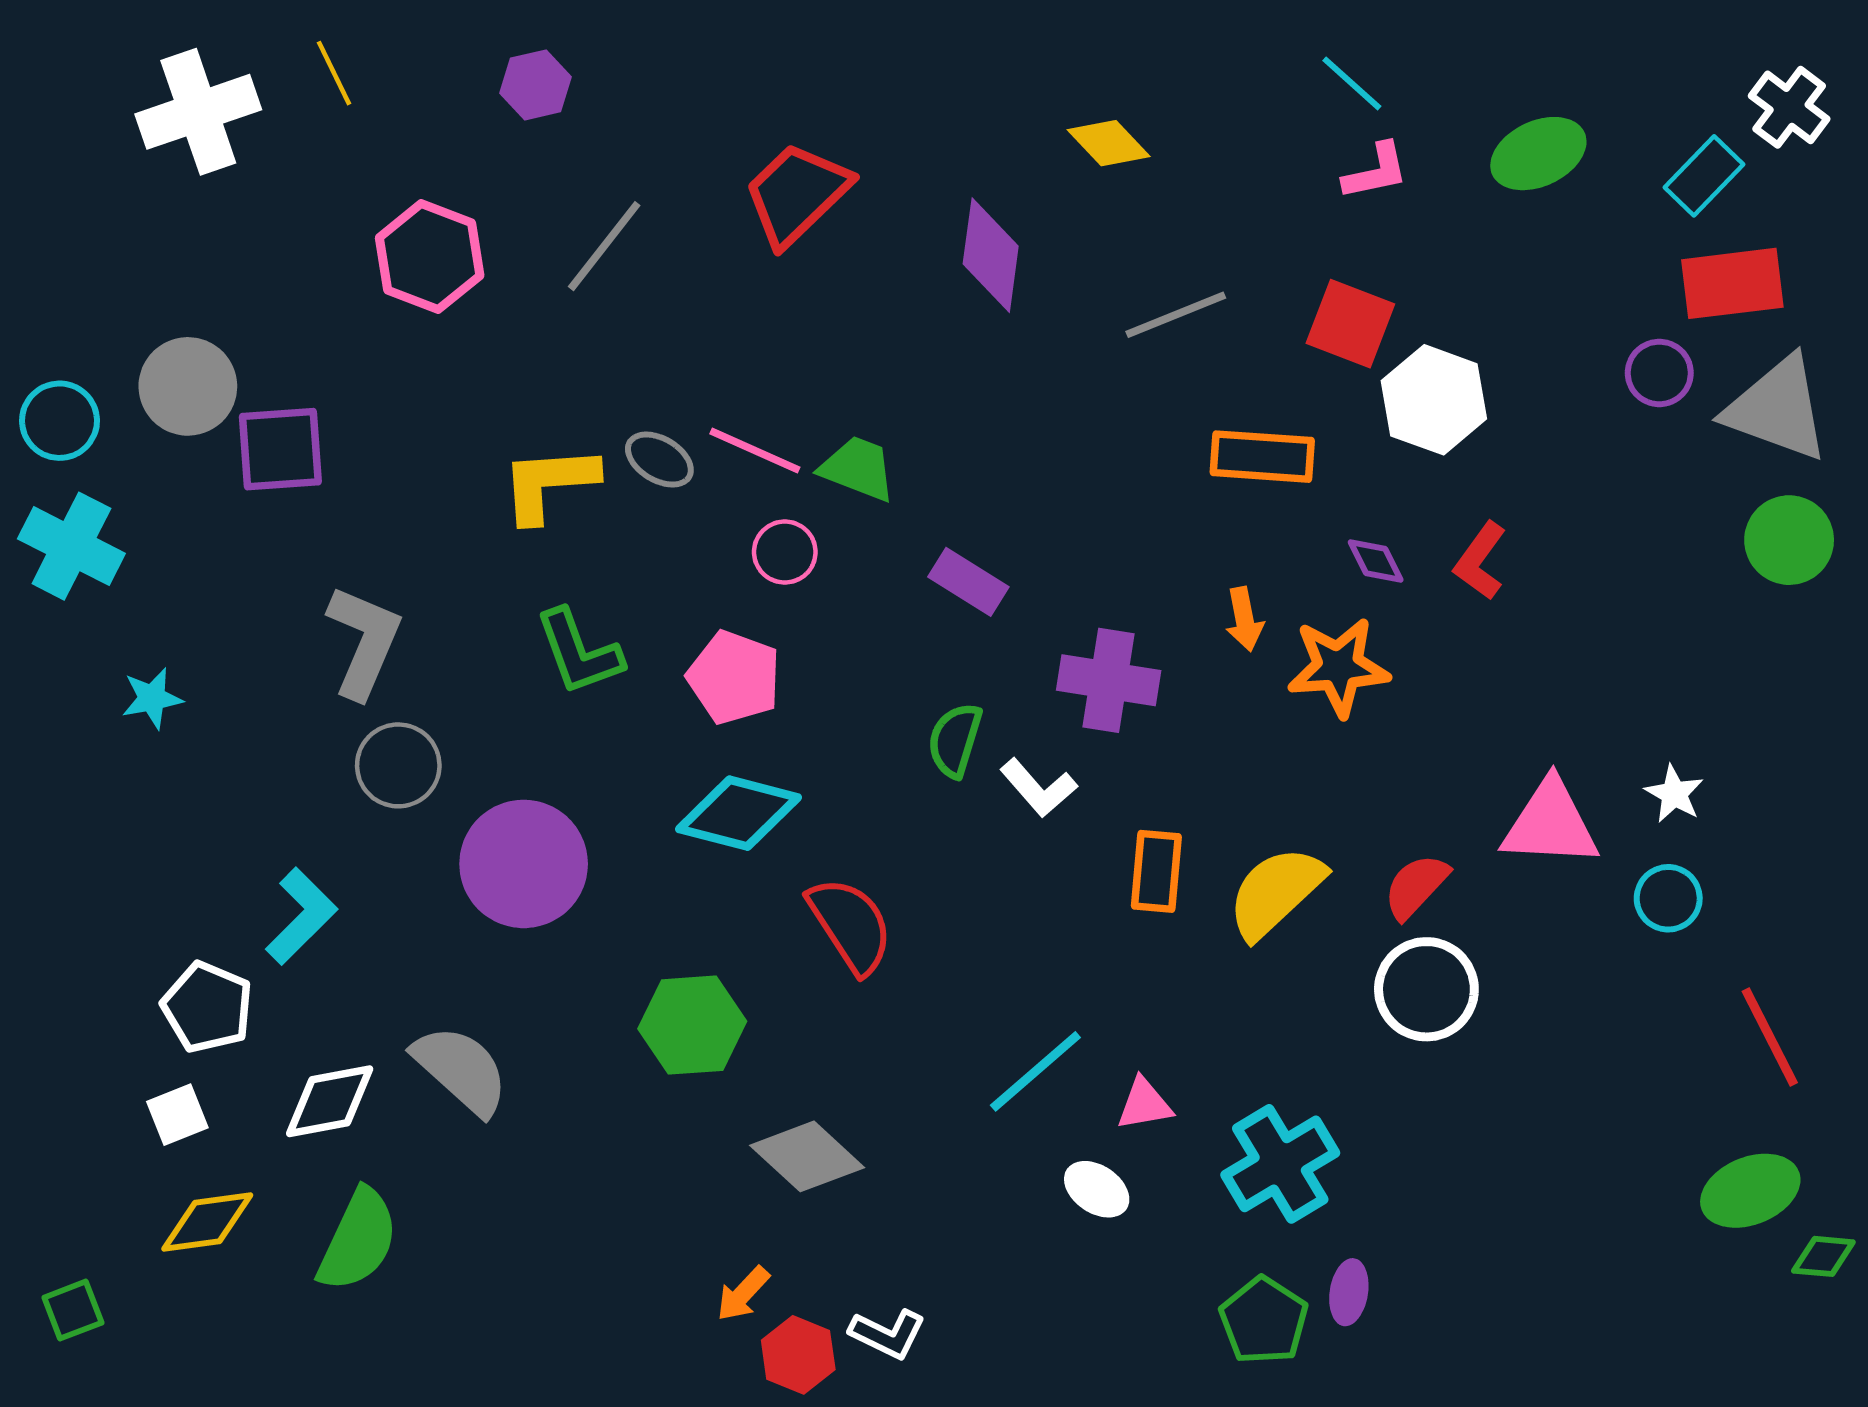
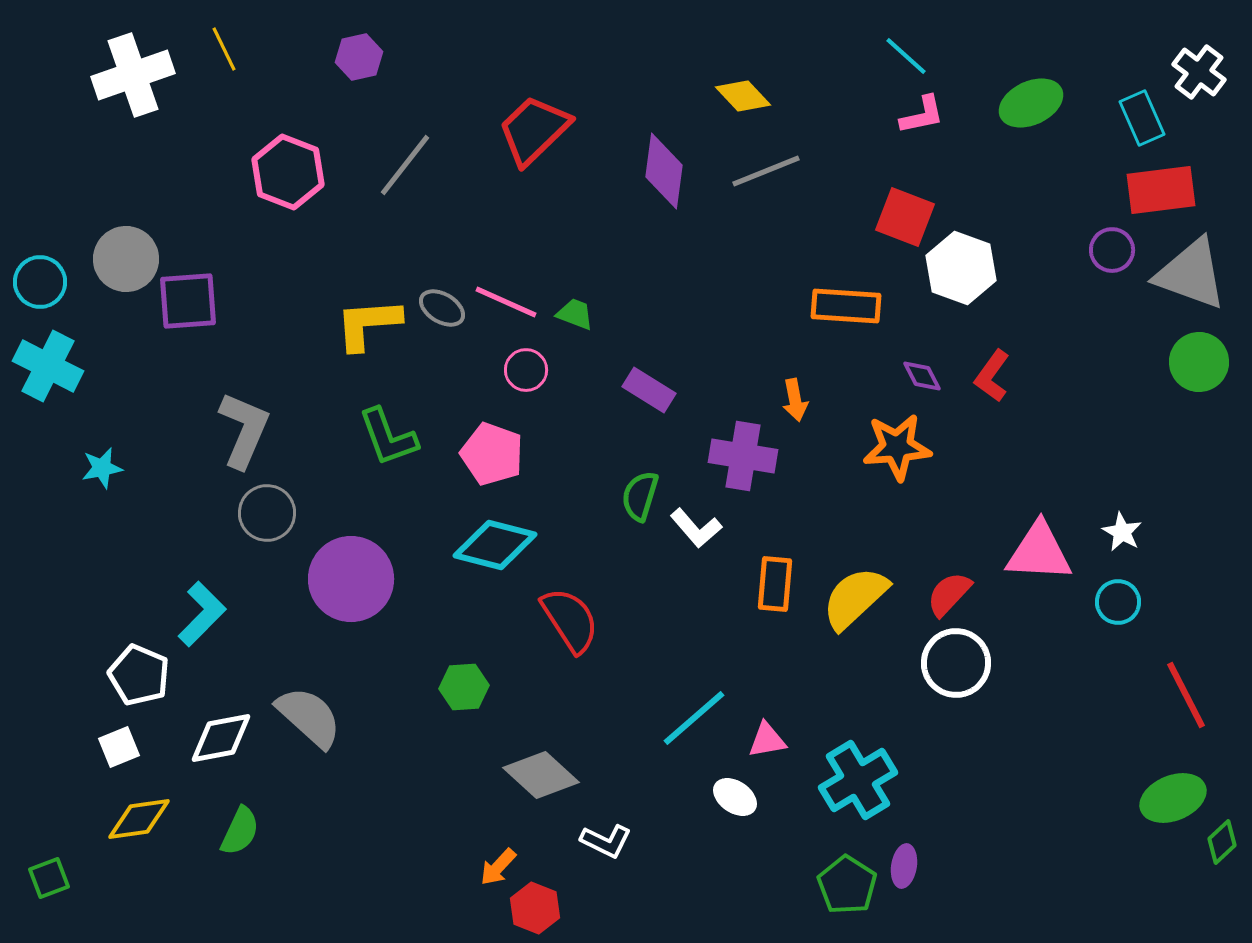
cyan rectangle: (1704, 176) -> (1142, 118), turned -68
gray line: (1176, 315) -> (766, 171), moved
green trapezoid: (858, 468) -> (575, 314), size x0.7
orange arrow: (1244, 619) -> (795, 400), moved
green hexagon: (692, 1025) -> (464, 687), size x0.7
green semicircle: (358, 1240) -> (240, 831), size x0.7
green diamond: (1823, 1256) -> (1222, 842), turned -48
white L-shape: (888, 1334) -> (606, 841), moved

